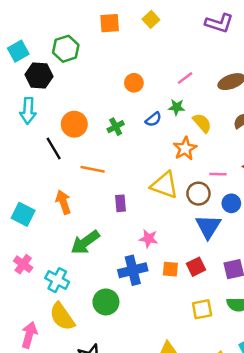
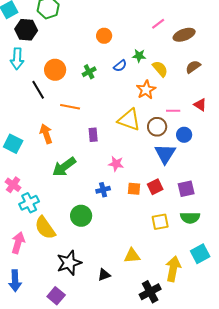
pink line: (185, 78) -> (158, 24), moved
blue cross: (133, 270) -> (103, 190), size x0.6
cyan cross: (57, 280) -> (29, 203), moved, turned 36

